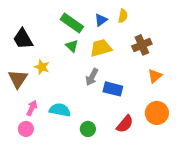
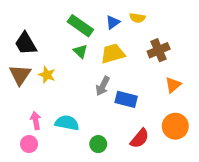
yellow semicircle: (123, 16) -> (137, 18), turned 88
brown triangle: (18, 79) -> (20, 75), moved
pink arrow: (32, 108) -> (36, 121), turned -35

